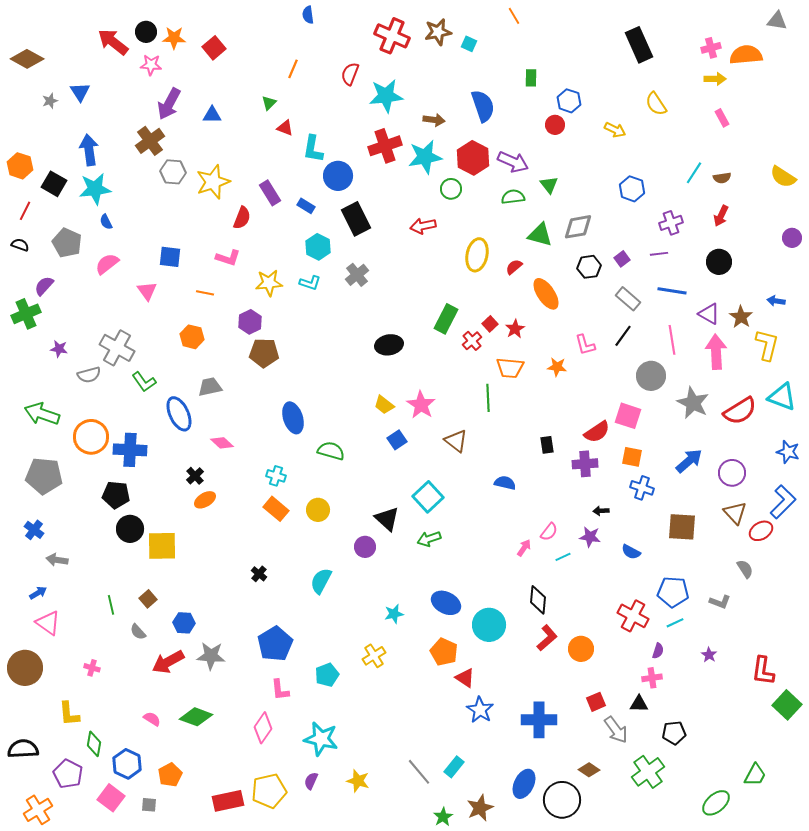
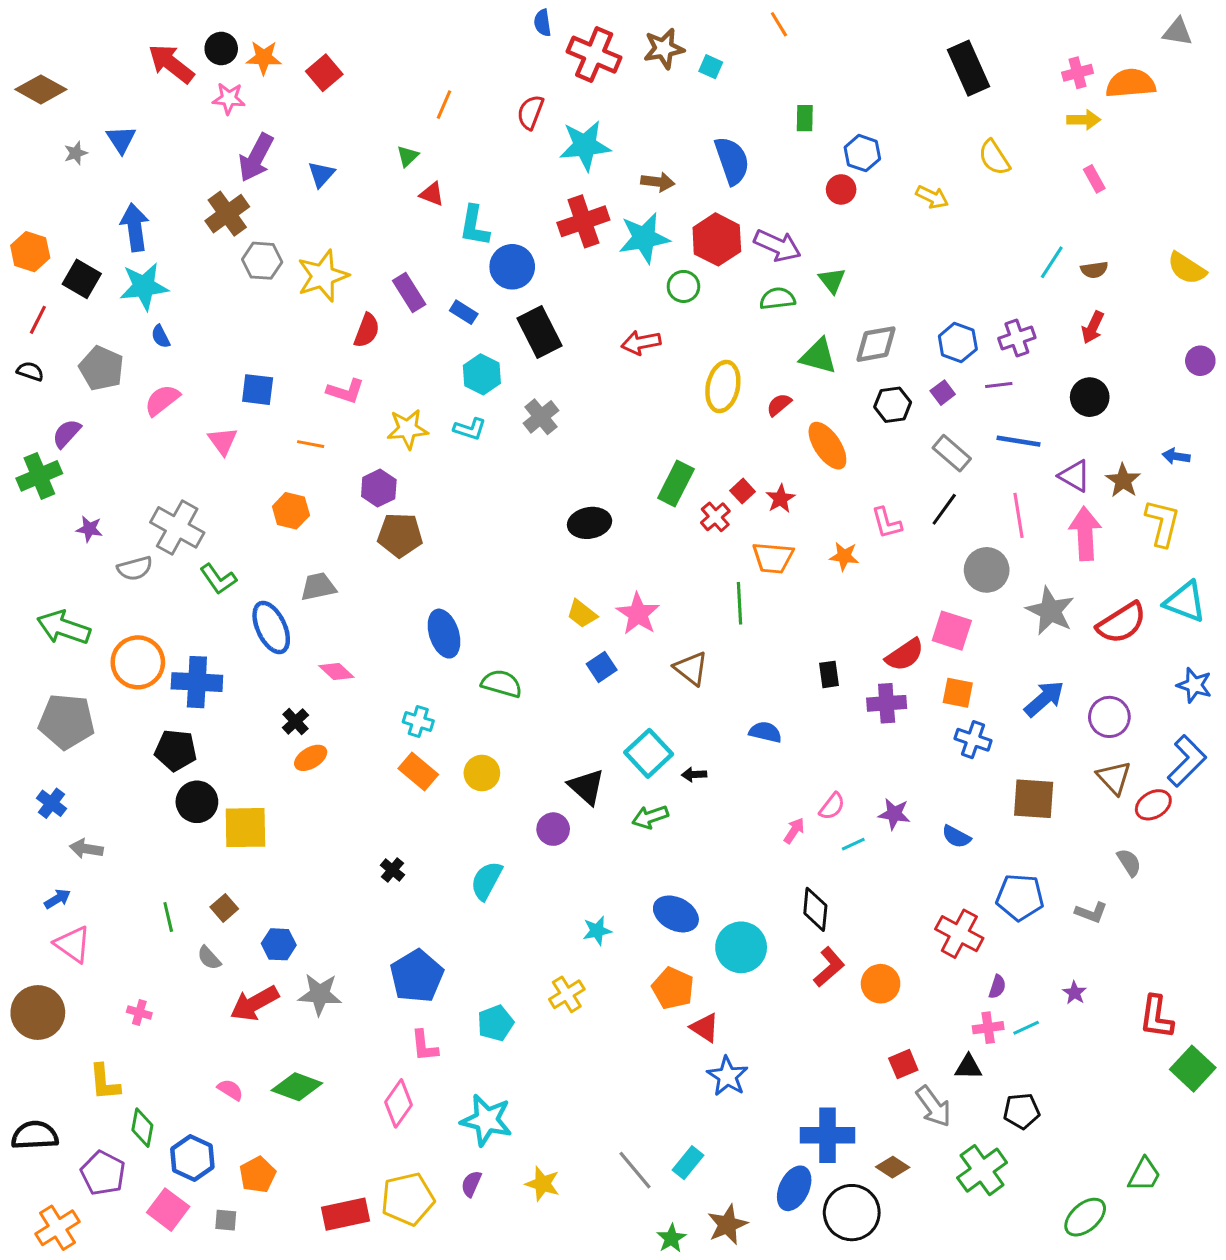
blue semicircle: (308, 15) -> (543, 23), moved
blue triangle: (212, 115) -> (321, 174), turned -48
blue hexagon: (632, 189) -> (958, 343), moved
black arrow: (601, 511) -> (694, 775), moved
cyan line: (675, 623) -> (1026, 1028), moved
blue cross: (539, 720) -> (827, 1135), moved

